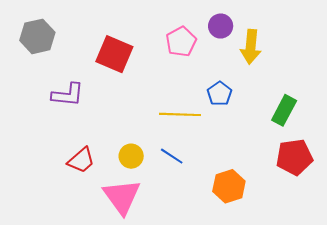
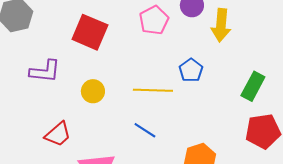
yellow circle: (131, 156) -> (93, 91), moved

